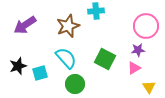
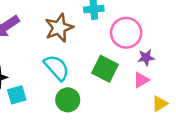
pink circle: (146, 26) -> (126, 33), moved
cyan square: (40, 73) -> (17, 95), moved
yellow triangle: (149, 87) -> (160, 104), turned 32

